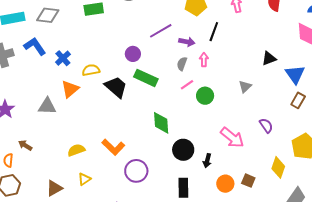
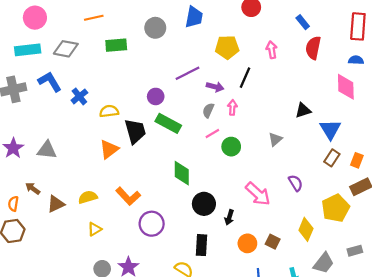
black trapezoid: (116, 87) -> (135, 131), turned 30
orange triangle: (70, 89) -> (109, 149), moved
gray triangle: (47, 106) -> (47, 150), moved
brown triangle: (54, 188) -> (56, 204), moved

